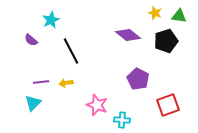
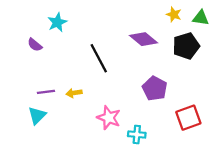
black line: (71, 51) -> (99, 58), moved

